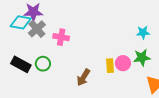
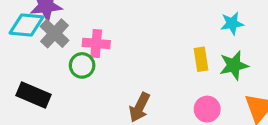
pink circle: (123, 63) -> (207, 109), moved
green circle: (43, 64) -> (82, 65), moved
yellow rectangle: (110, 66) -> (201, 59), moved

